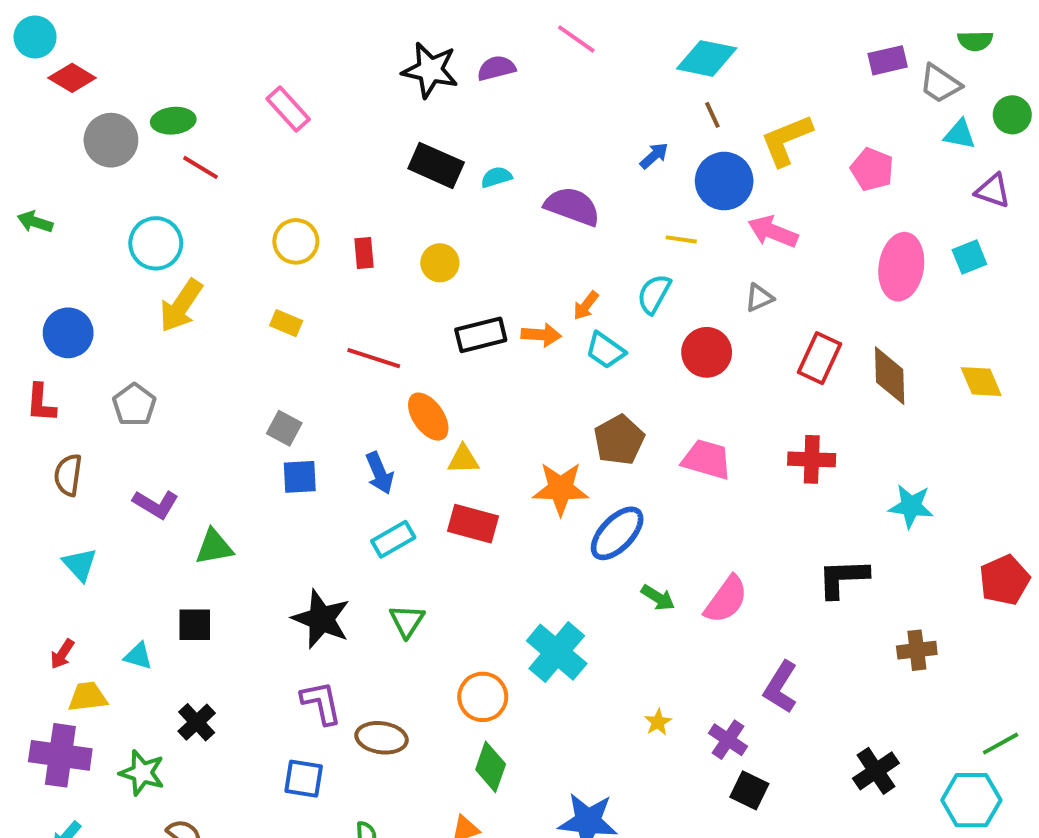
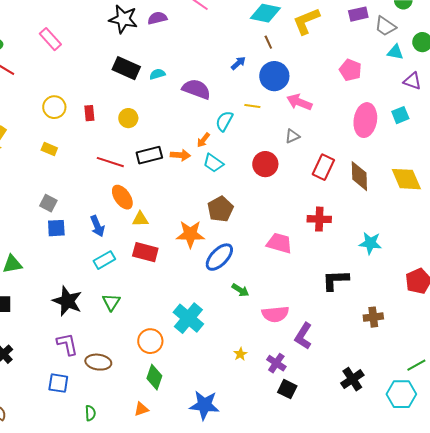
yellow L-shape: (786, 140) -> (306, 21), moved
cyan semicircle: (654, 294) -> (224, 121), moved
red line: (374, 358) -> (110, 162), moved
yellow diamond: (981, 382) -> (406, 179), size x1.4
pink trapezoid: (707, 459) -> (279, 243), moved
pink semicircle: (726, 600) -> (275, 314), moved, turned 48

